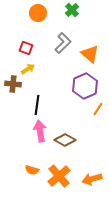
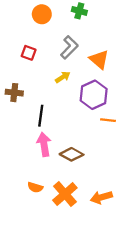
green cross: (72, 10) -> (79, 11), turned -32
yellow arrow: (28, 69) -> (63, 77), moved
orange line: (98, 109) -> (108, 120), turned 64

